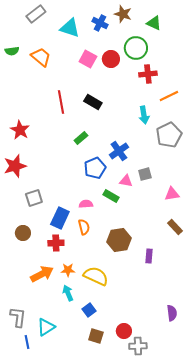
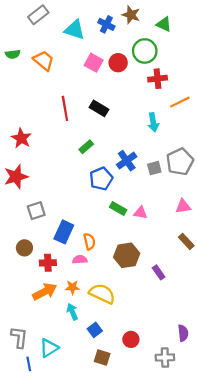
gray pentagon: (169, 135) -> (180, 162), moved
gray square: (145, 174) -> (154, 168), moved
pink triangle: (126, 181) -> (140, 213), moved
pink semicircle: (86, 204) -> (80, 260), moved
red cross: (56, 243) -> (48, 263), moved
purple rectangle: (149, 256) -> (159, 272), turned -40
red circle: (124, 331) -> (131, 339), moved
gray cross: (138, 346) -> (165, 357), moved

